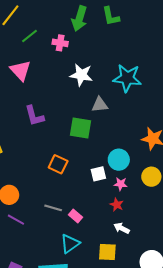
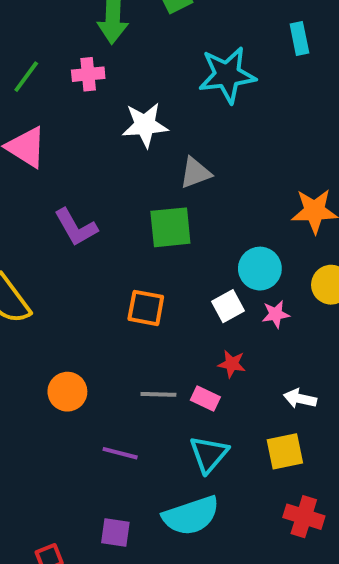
cyan star: (127, 78) -> (227, 75), moved
red star: (117, 205) -> (232, 364), moved
purple line: (16, 220) -> (120, 453), moved

